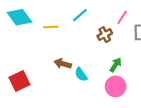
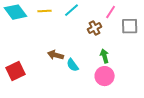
yellow line: (51, 27) -> (45, 11), moved
green arrow: (116, 65) -> (105, 56), turned -48

